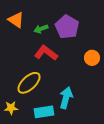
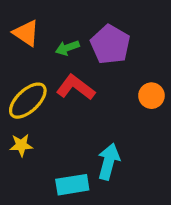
yellow ellipse: (29, 83) -> (28, 101), moved
yellow star: (11, 108) -> (21, 145), moved

